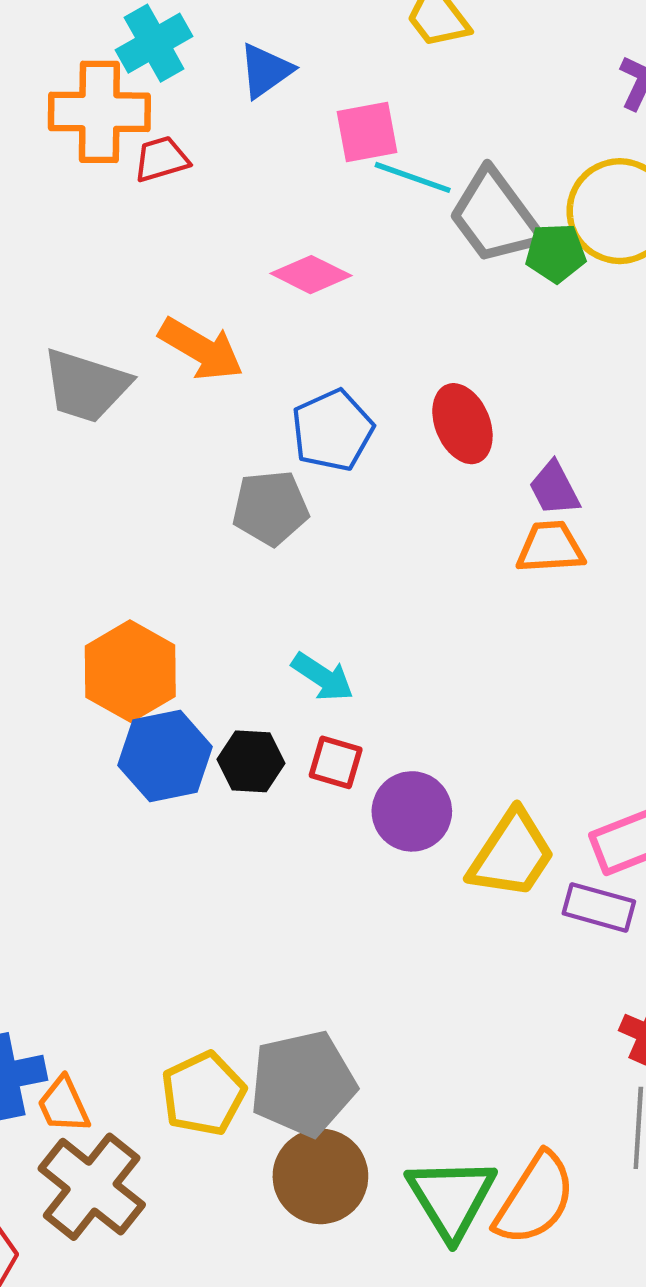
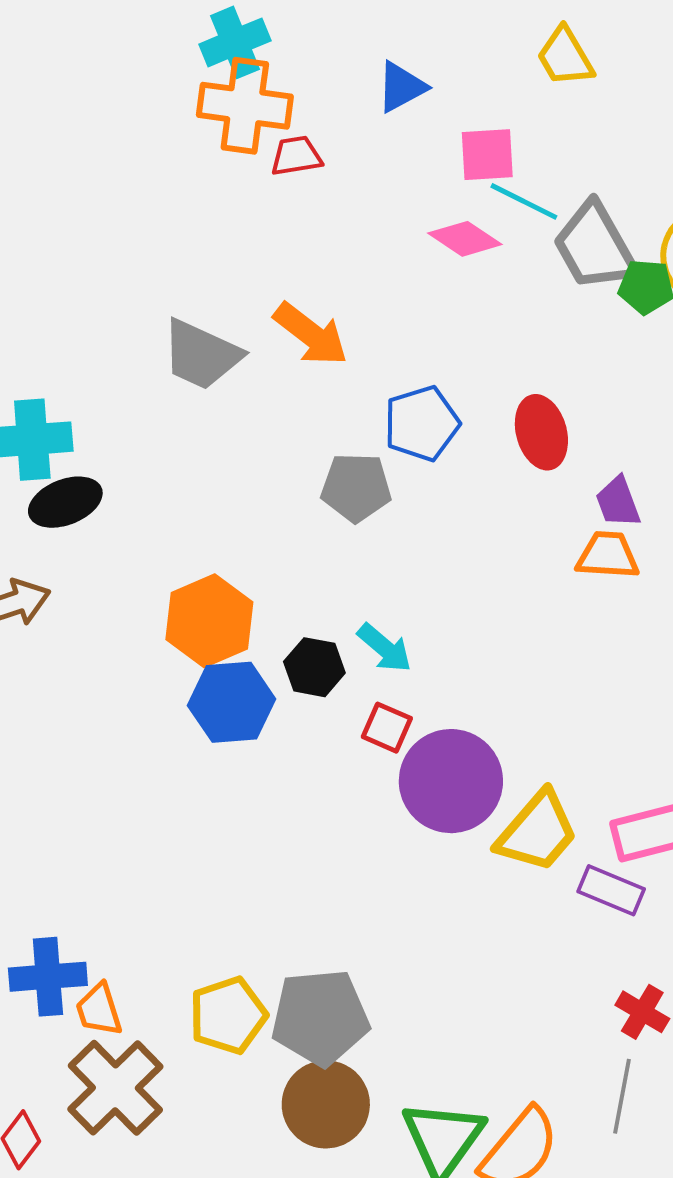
cyan cross: (154, 43) -> (235, 42), moved
pink diamond: (311, 275) -> (465, 239), moved
black hexagon: (251, 761) -> (314, 667), moved
purple circle: (412, 811) -> (451, 781), size x1.4

